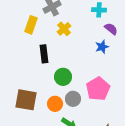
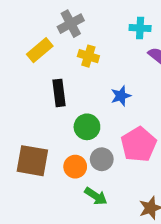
yellow rectangle: (31, 25) -> (40, 50), turned 30
yellow cross: (64, 29) -> (88, 56), turned -32
blue star: (102, 47) -> (121, 96), moved

